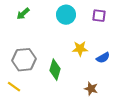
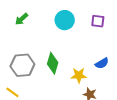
yellow star: (80, 49) -> (79, 75), moved
green diamond: (55, 70) -> (53, 63), moved

